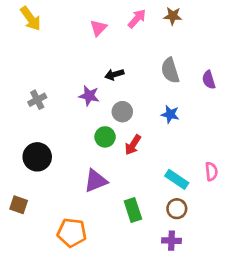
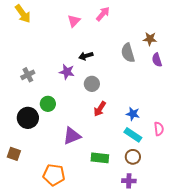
brown star: (173, 16) -> (150, 39), moved
blue star: (170, 114) -> (133, 114), moved
green circle: (105, 137) -> (48, 104), moved
green rectangle: (133, 210) -> (100, 158), turned -66

